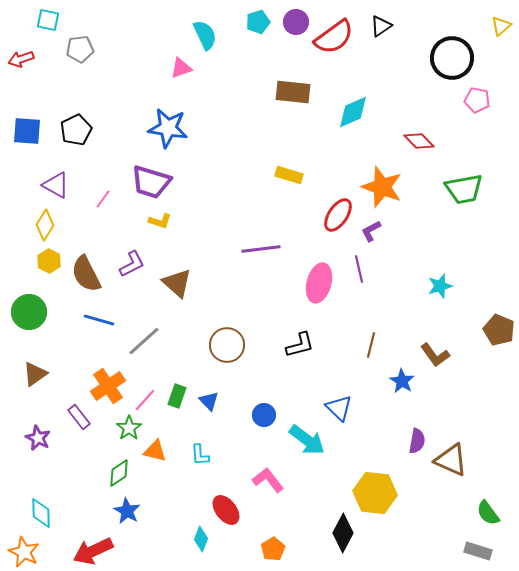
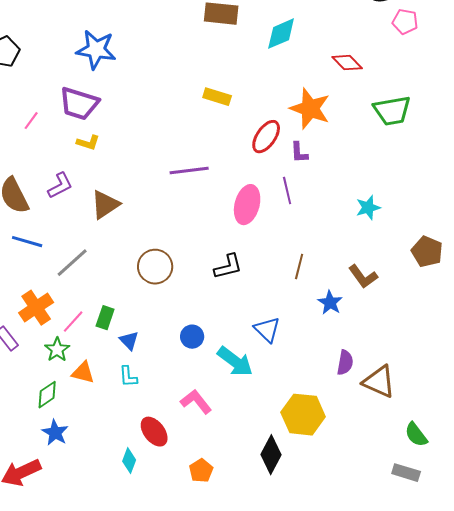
purple L-shape: (371, 231) -> (299, 153), turned -65
brown triangle: (177, 283) -> (105, 205), turned 44
blue triangle: (209, 401) -> (129, 341), moved

